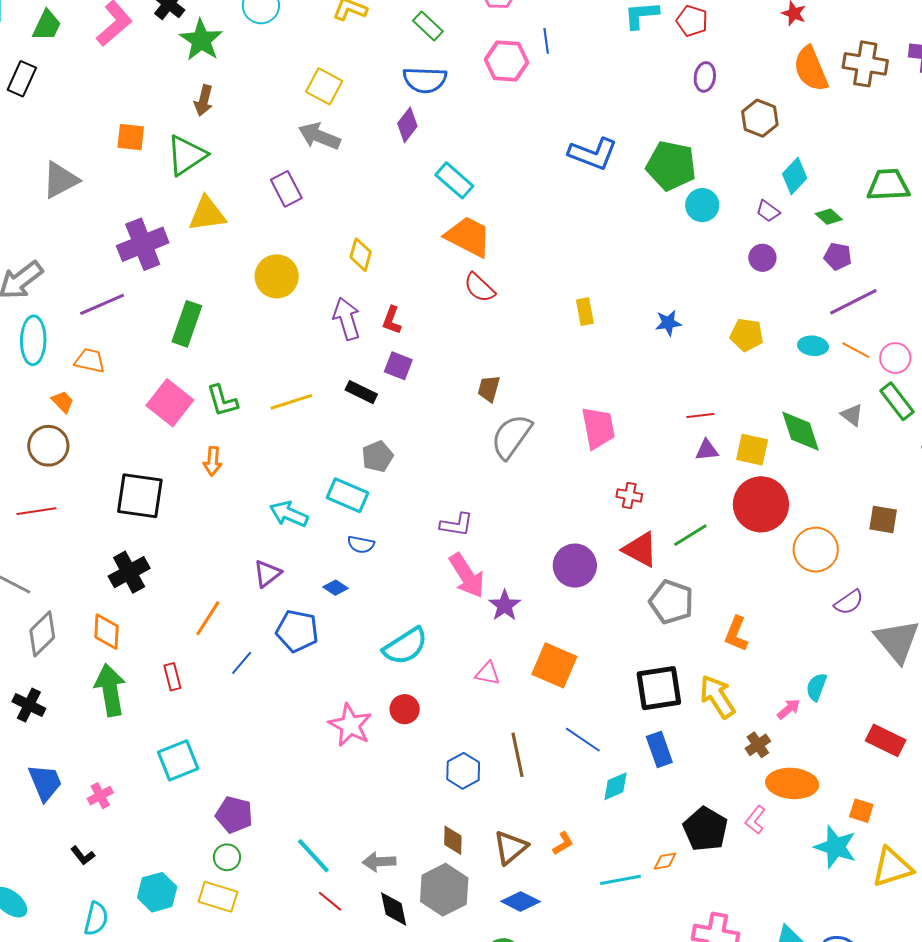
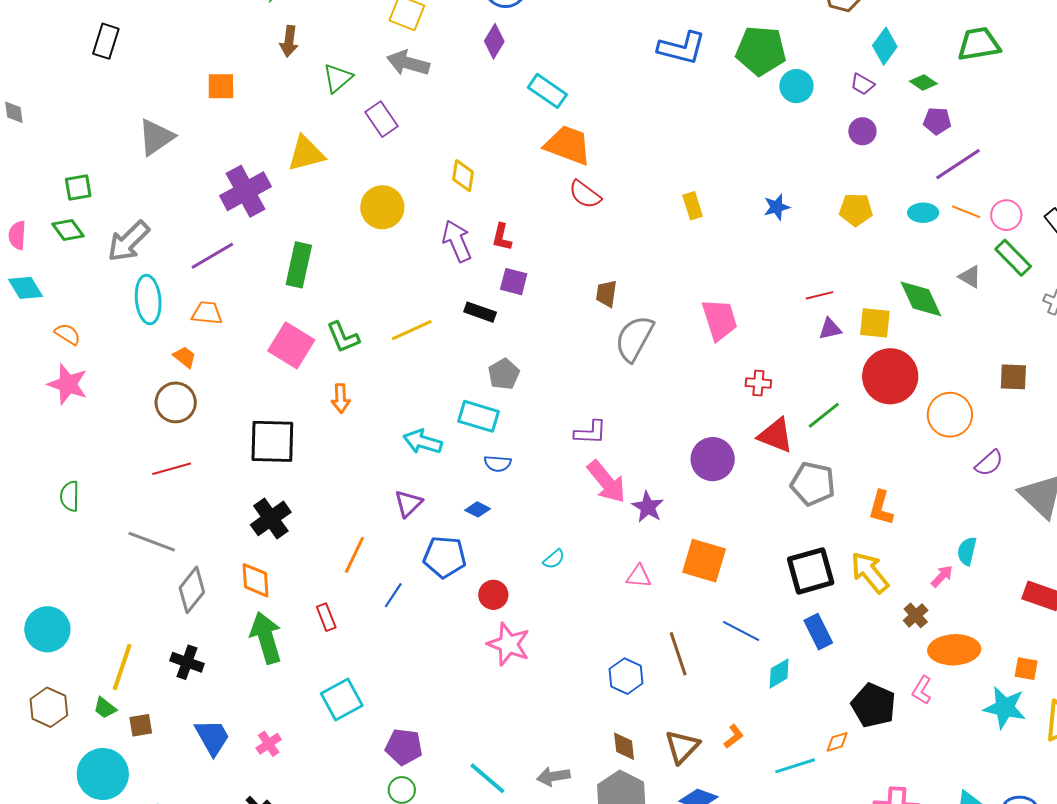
green triangle: (187, 155) -> (338, 78), moved, size x0.7
cyan semicircle: (405, 646) -> (554, 559), size x0.5
red circle: (405, 709) -> (493, 595), moved

